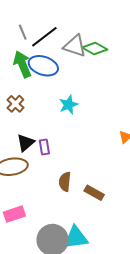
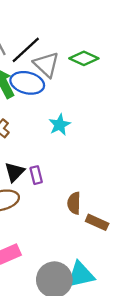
gray triangle: (75, 46) -> (46, 64), moved, turned 30
brown semicircle: (65, 182) -> (74, 203), moved

